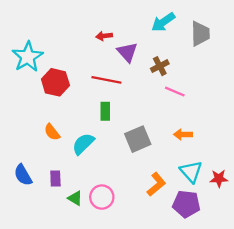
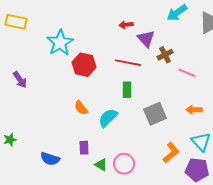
brown cross: (160, 66) -> (165, 55), moved
blue semicircle: (23, 175) -> (50, 159), moved, turned -42

